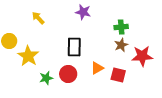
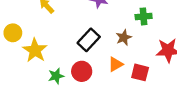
brown star: (121, 45) -> (124, 37), moved
black rectangle: (74, 47) -> (89, 40), turned 42

